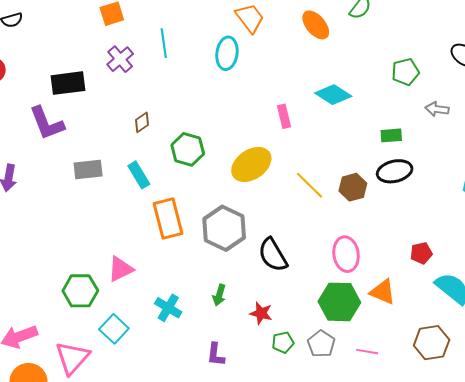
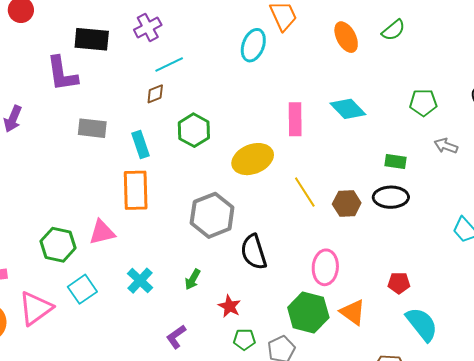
cyan line: (164, 43) -> (169, 65), moved, turned 60
pink rectangle: (284, 116) -> (295, 119), size x1.4
orange rectangle: (168, 218) -> (136, 190), moved
purple L-shape: (216, 355) -> (176, 337), turned 35

